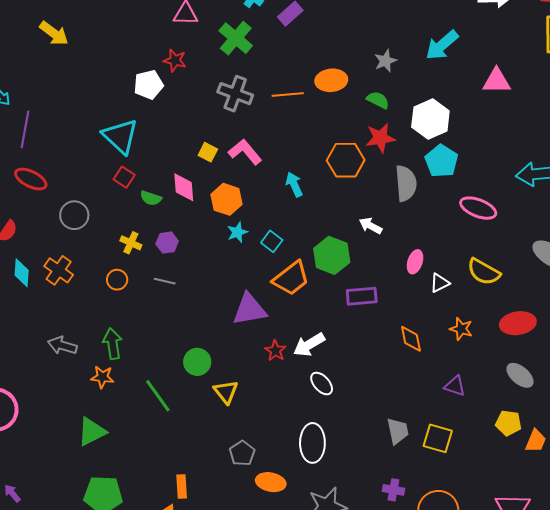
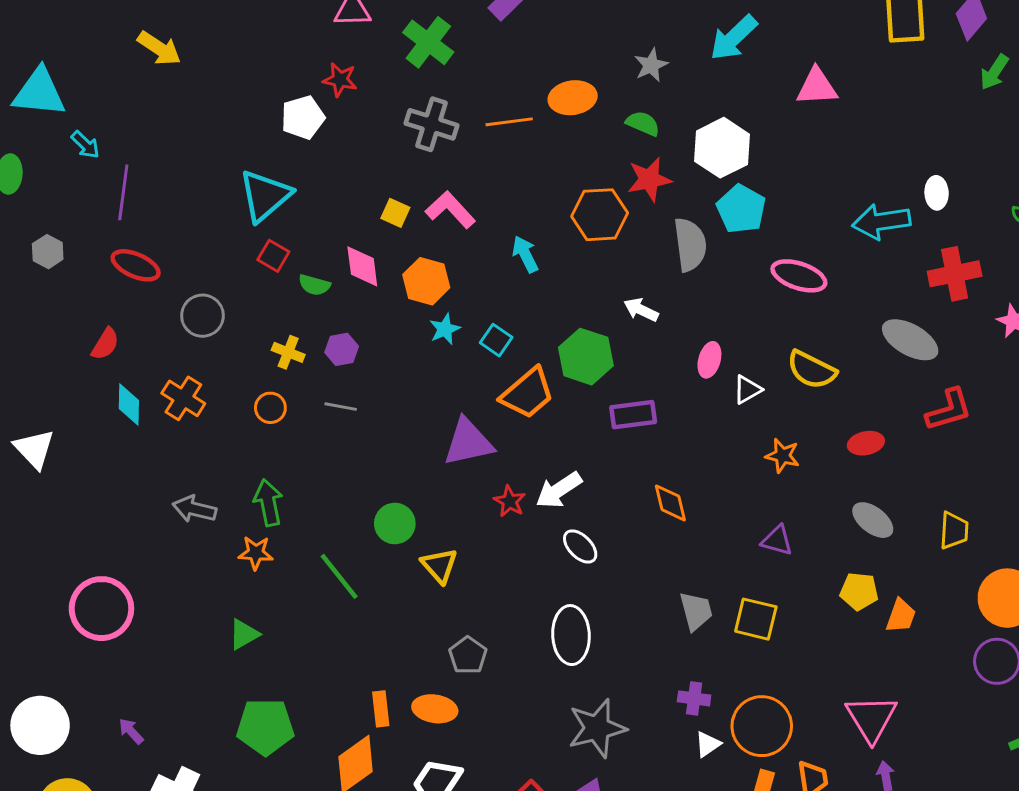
cyan triangle: (120, 136) -> (265, 196), turned 39
red ellipse: (518, 323) -> (866, 443), size x0.7
orange diamond: (411, 339) -> (670, 503), moved
green triangle: (92, 432) -> (244, 634), size x0.7
orange ellipse: (271, 482) -> (435, 709), moved

